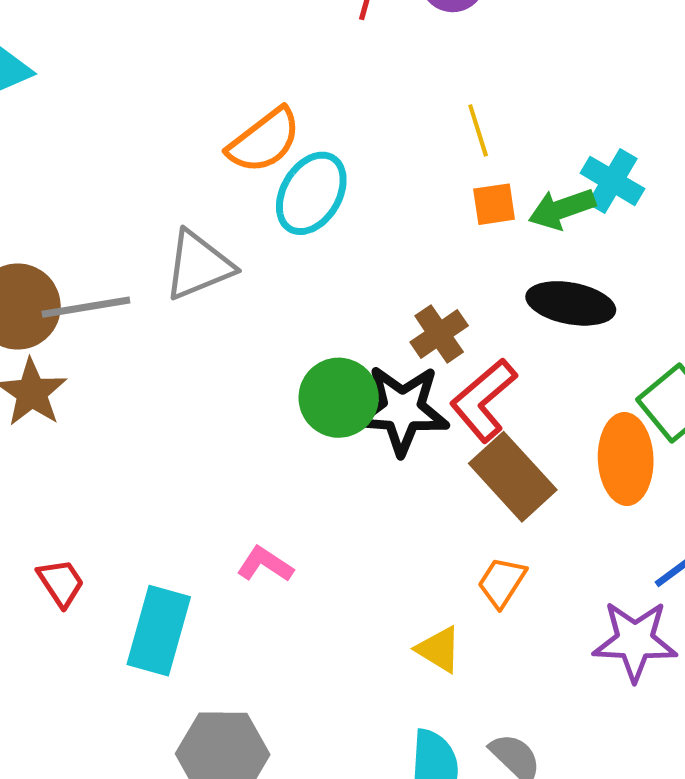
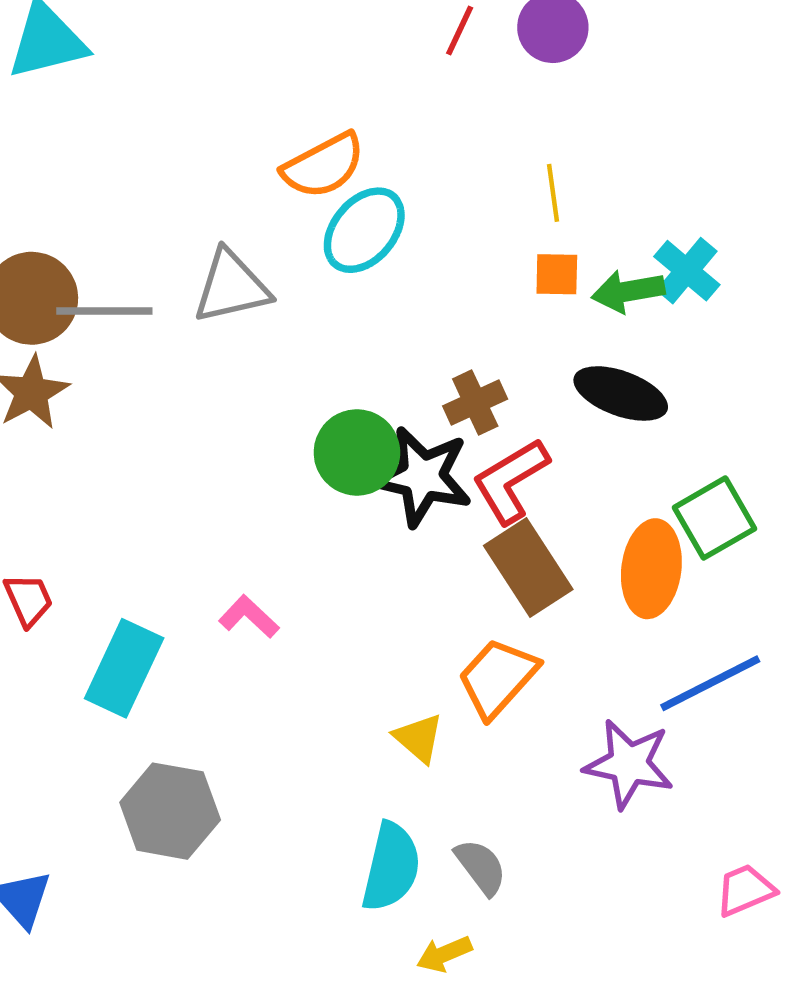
orange trapezoid: (502, 582) -> (498, 678), size x1.5

